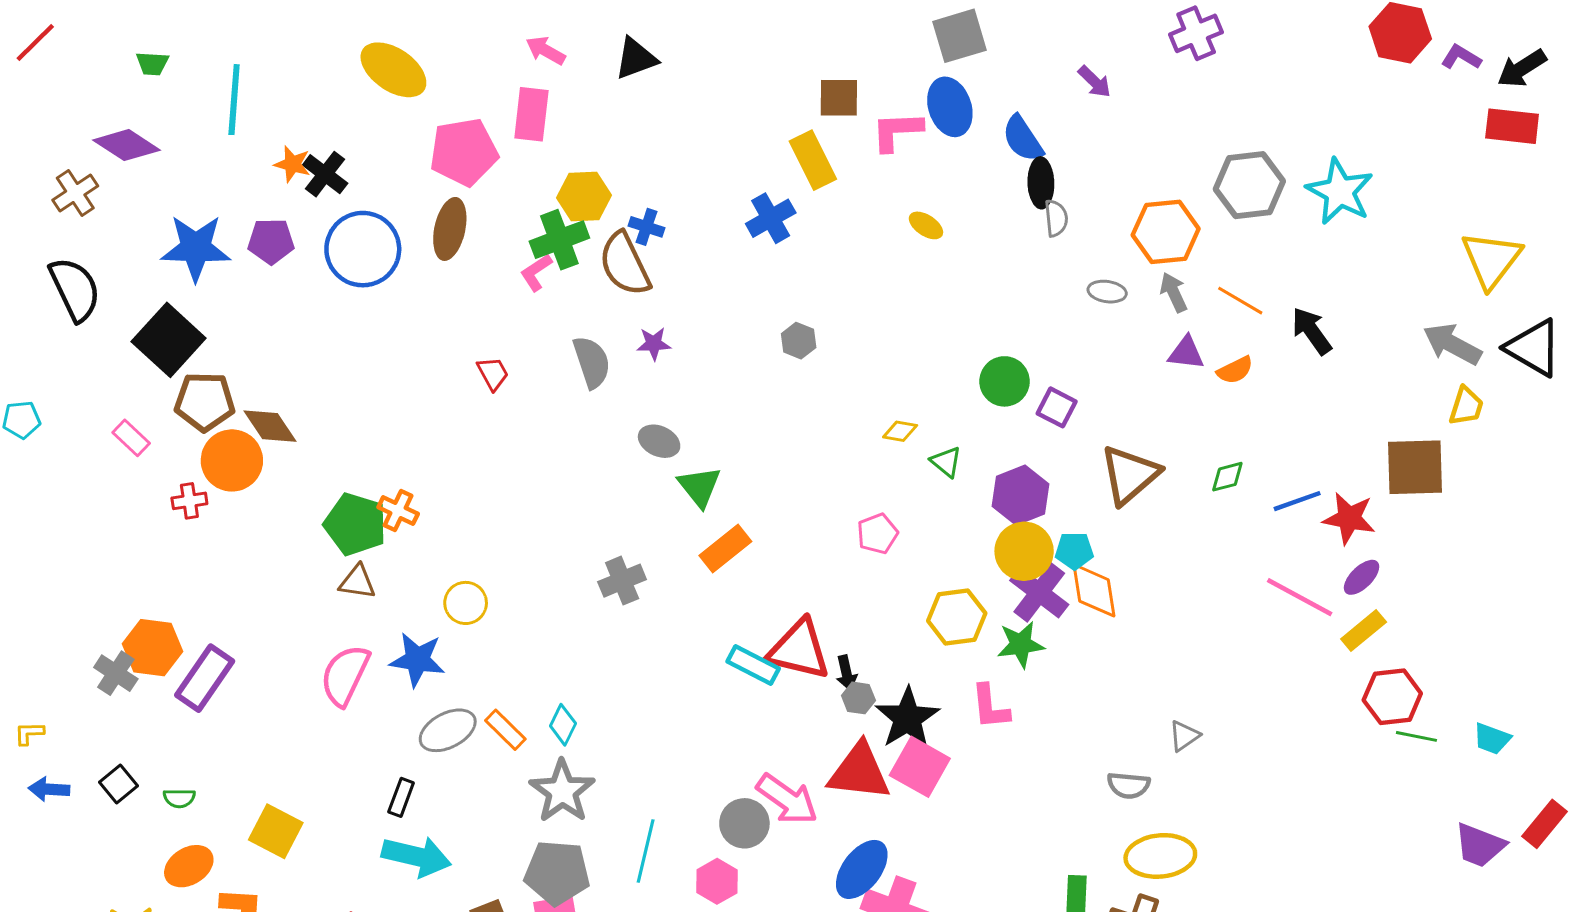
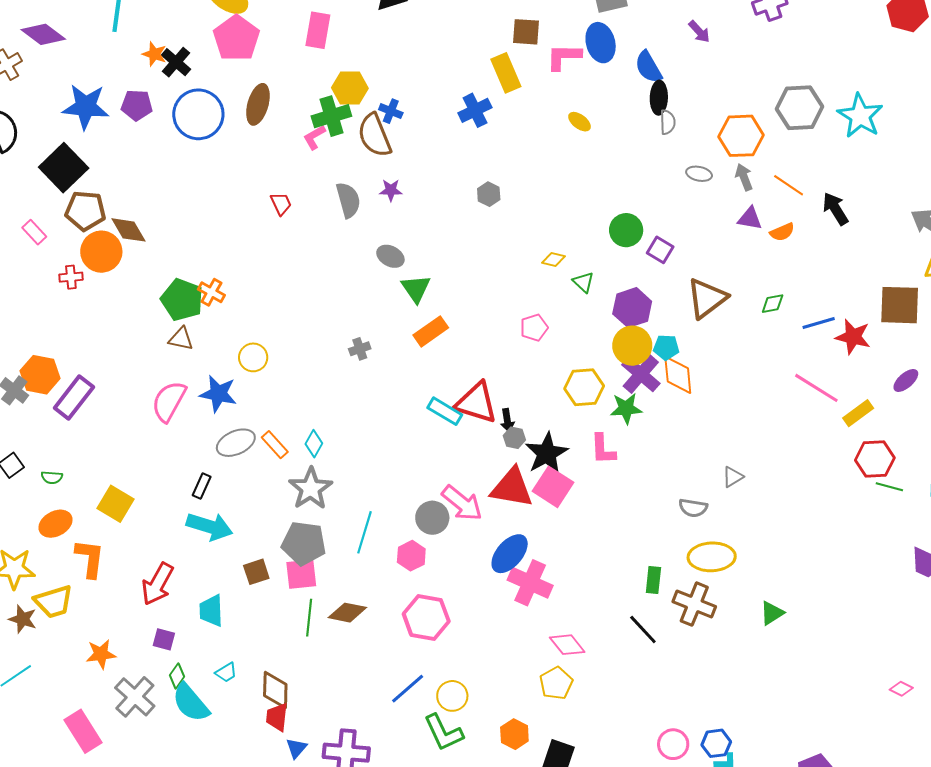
pink pentagon: (464, 152) -> (236, 38), moved, turned -30
purple ellipse: (1362, 577) -> (906, 380), moved
gray cross: (622, 581) -> (360, 349), size x0.7

